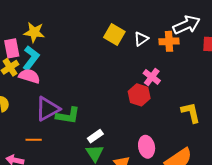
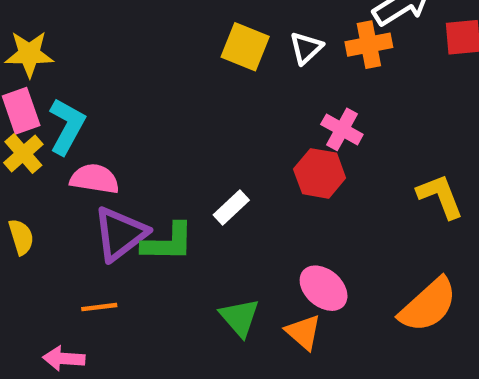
yellow star: (34, 32) -> (29, 54), moved
pink semicircle: (29, 76) -> (95, 179), moved
white rectangle: (95, 136) -> (231, 208), moved
pink ellipse: (147, 147) -> (324, 288), moved, turned -30

